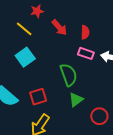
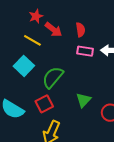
red star: (37, 11) -> (36, 16), moved
yellow line: (24, 29) -> (32, 40), moved
green semicircle: (69, 75) -> (53, 77), moved, turned -110

